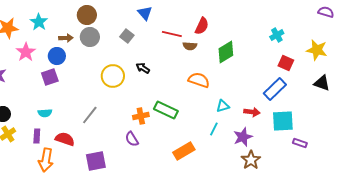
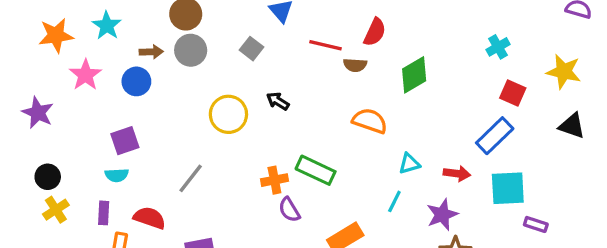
purple square: (50, 77) -> (125, 141), moved
purple semicircle: (132, 139) -> (289, 210), moved

